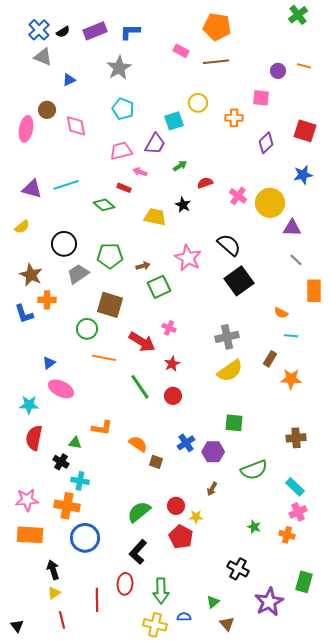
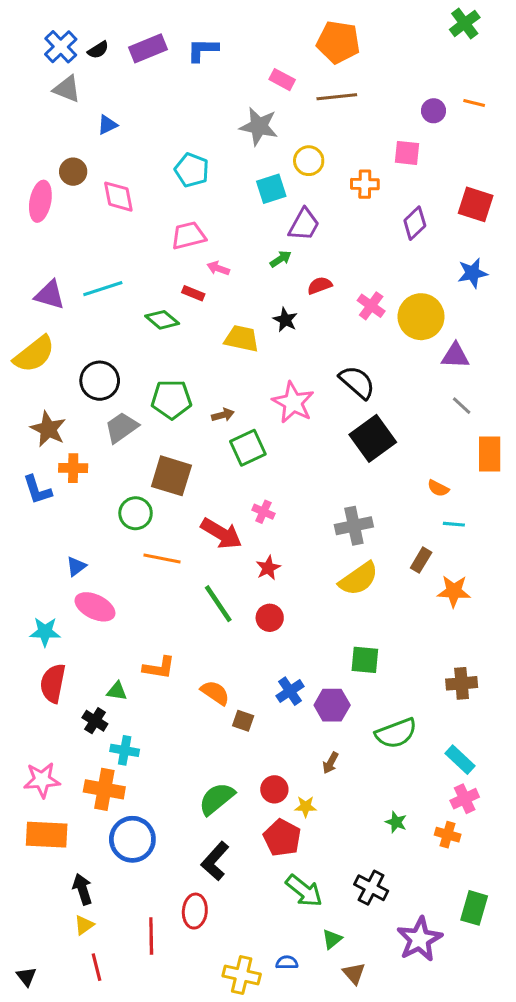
gray star: (119, 68) -> (259, 126), moved, turned -30
purple trapezoid: (155, 144) -> (304, 225), moved
yellow semicircle: (22, 227) -> (34, 354), size x1.8
green arrow: (161, 591) -> (304, 891), moved, turned -50

